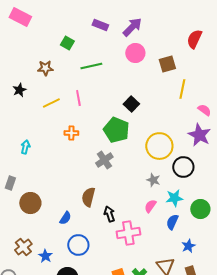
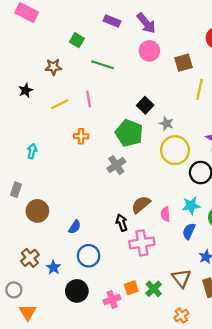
purple arrow: (132, 27) -> (146, 23), turned 95
green line: (91, 66) -> (102, 65), turned 30
gray star: (153, 180) -> (166, 123), moved
brown semicircle: (88, 197) -> (141, 205), moved, turned 36
pink semicircle: (150, 206) -> (165, 214), turned -40

